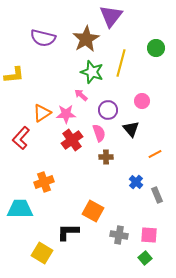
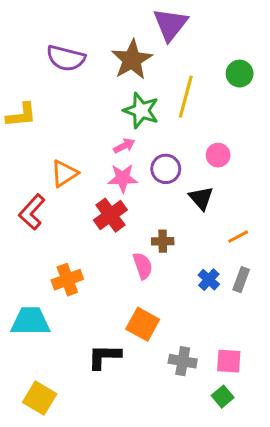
pink arrow: (81, 95) -> (124, 146), turned 112
pink star: (66, 114) -> (123, 178), moved
pink semicircle: (99, 133) -> (143, 266), moved
gray rectangle: (157, 195) -> (241, 280), moved, turned 42
yellow square: (42, 253) -> (40, 398), moved

